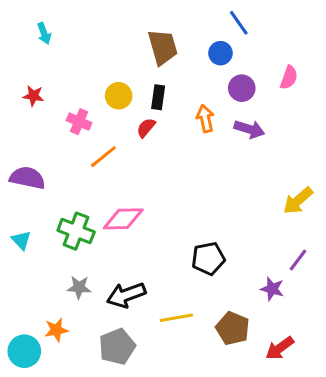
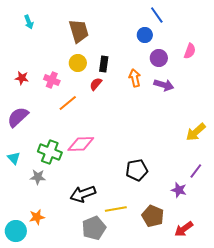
brown trapezoid: (163, 47) -> (79, 31), moved
red star: (33, 96) -> (22, 78), moved
purple semicircle: (27, 178) -> (18, 117), turned -55
gray star: (79, 287) -> (38, 177), moved
gray pentagon: (117, 347) -> (94, 228), moved

